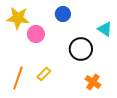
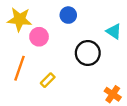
orange line: (18, 78) -> (20, 68), moved
orange cross: (93, 82) -> (113, 94), moved

